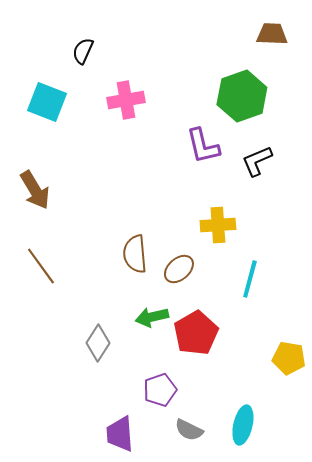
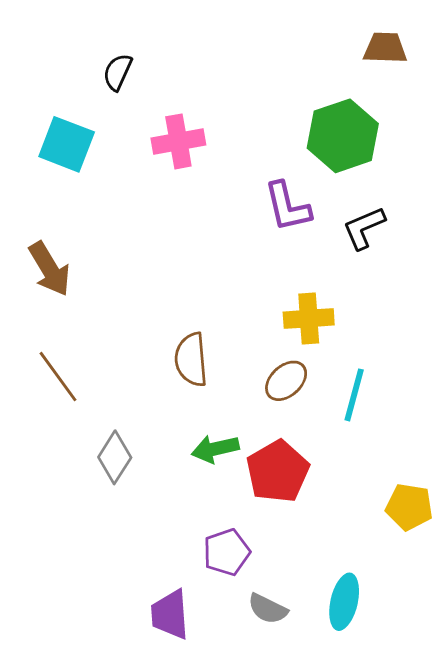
brown ellipse: (179, 269) -> (286, 381), moved
gray diamond: (98, 343) -> (115, 457), moved

